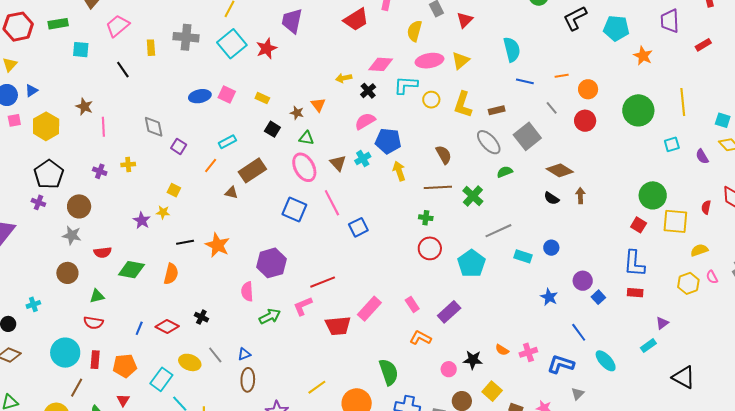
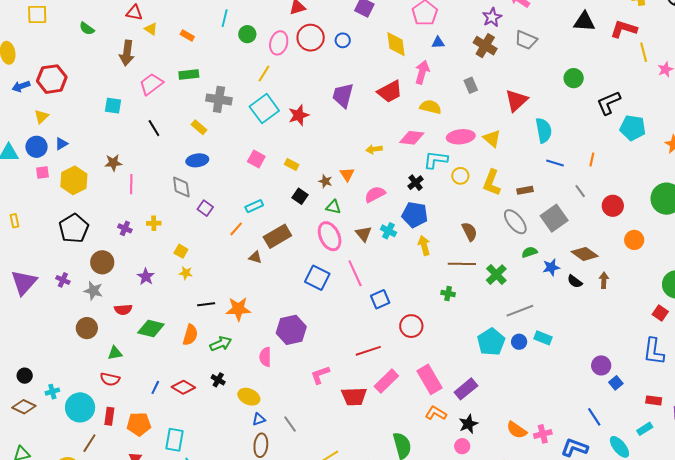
red triangle: (465, 20) -> (516, 100), moved, size x1.4
purple trapezoid: (292, 21) -> (343, 95), moved
green rectangle: (58, 24) -> (189, 75), moved
cyan pentagon: (616, 28) -> (633, 128), moved
yellow semicircle: (415, 31) -> (431, 107), moved, turned 85
yellow rectangle: (151, 48) -> (199, 127), moved, turned -49
yellow triangle: (461, 61) -> (492, 139), turned -42
orange line: (562, 76) -> (592, 160), turned -72
orange circle: (588, 89) -> (634, 240), moved
black cross: (368, 91) -> (416, 183), moved
blue ellipse: (200, 96) -> (197, 160), moved
brown star: (84, 106) -> (113, 163), turned -30
pink semicircle: (365, 121) -> (375, 194), moved
cyan cross: (363, 159) -> (388, 231), turned -35
yellow square: (174, 190) -> (181, 251), moved
purple cross: (38, 202) -> (63, 280), moved
purple star: (142, 220) -> (146, 277), moved
orange star: (217, 245) -> (238, 309), turned -30
red circle: (430, 248) -> (411, 326), moved
blue circle: (551, 248) -> (519, 342), moved
red line: (323, 282) -> (368, 351), moved
red rectangle: (635, 293) -> (654, 400), moved
blue star: (549, 297) -> (551, 267), moved, turned 30
cyan cross: (33, 304) -> (52, 392), moved
pink rectangle: (412, 304) -> (429, 379), size x1.8
green arrow: (270, 316) -> (221, 344), moved
cyan rectangle: (648, 346) -> (645, 429), moved
orange semicircle: (502, 350) -> (517, 430), size x1.5
gray line: (215, 355) -> (290, 424), moved
black star: (473, 360) -> (468, 424), moved, turned -30
yellow ellipse: (190, 362) -> (249, 397), moved
cyan rectangle: (161, 379) -> (174, 440), turned -30

